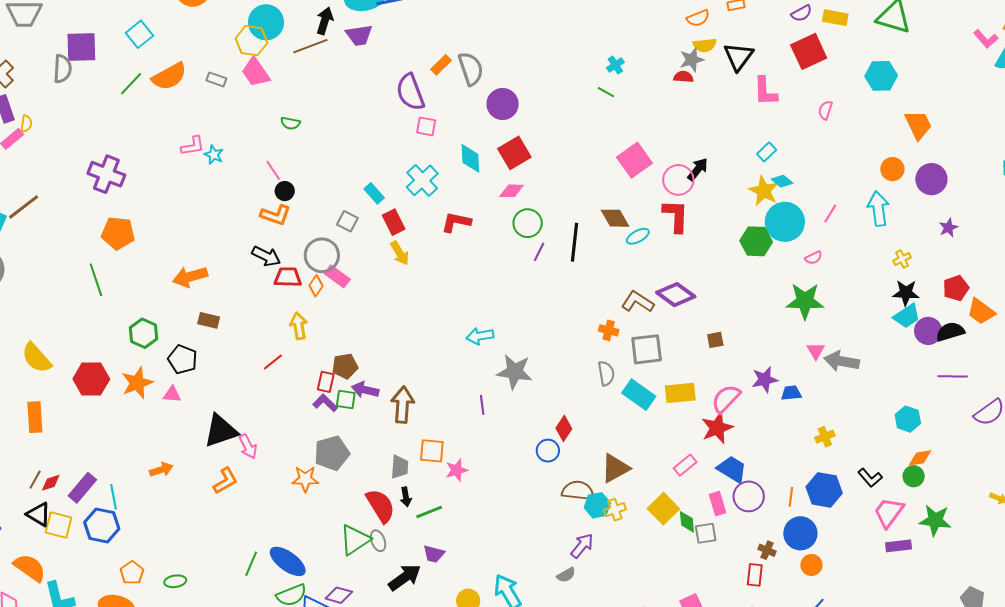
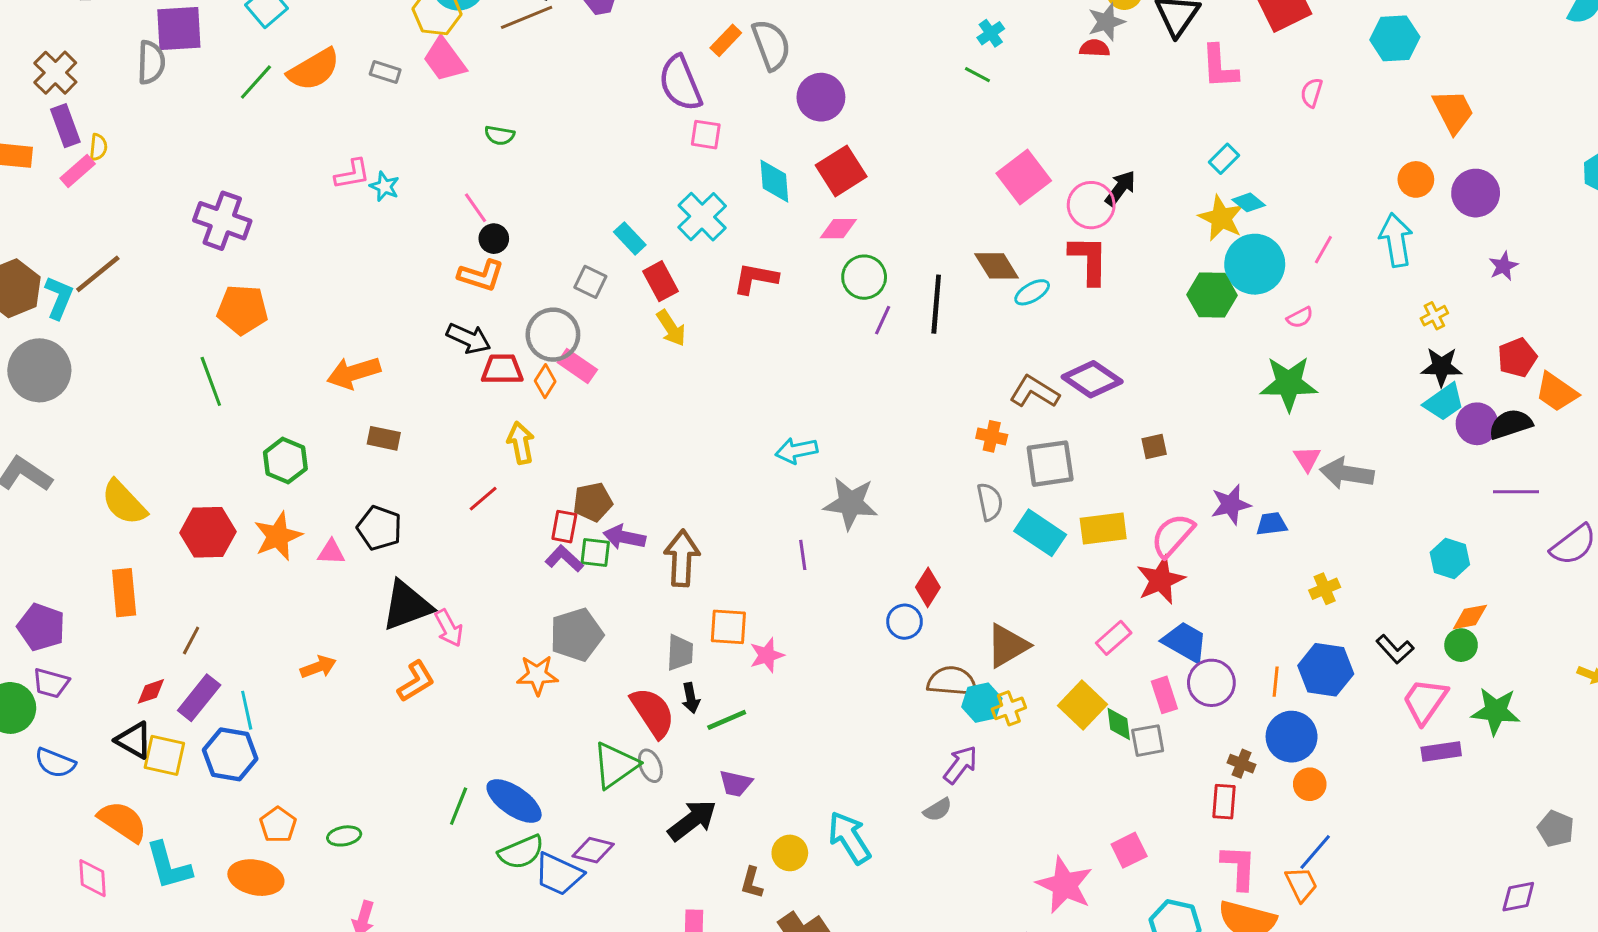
black pentagon: (182, 359) -> (379, 528), moved
brown line: (35, 480) -> (191, 641), moved

